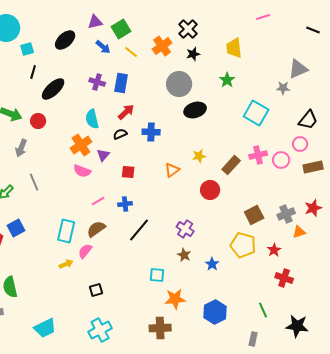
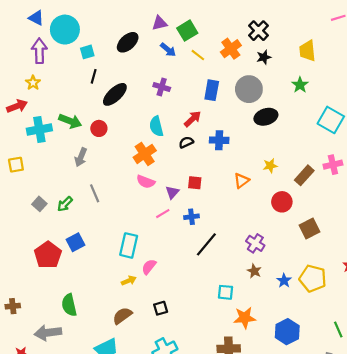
blue rectangle: (121, 83) -> (212, 90), moved
purple triangle: (103, 155) -> (172, 192), moved
brown square: (254, 215) -> (310, 228), moved
brown semicircle: (96, 229) -> (122, 316), moved
yellow pentagon: (243, 245) -> (313, 278), moved

